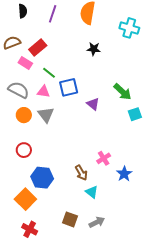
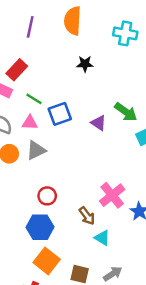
purple triangle: (93, 104) -> (99, 123), moved
gray triangle: (46, 115) -> (36, 150), turned 48
red circle: (24, 150) -> (47, 196), moved
pink cross: (104, 158) -> (112, 195), size x1.5
orange square: (25, 199) -> (47, 261), moved

